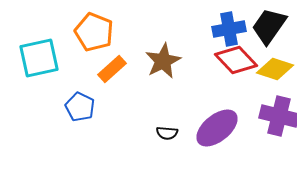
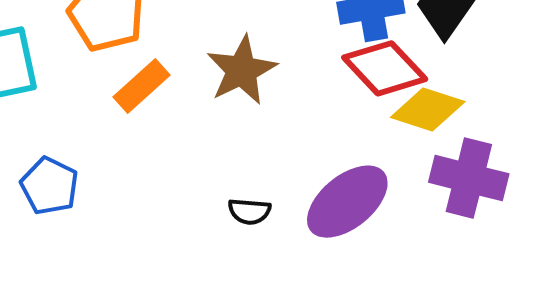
yellow diamond: (275, 69) -> (428, 109), moved
blue pentagon: (80, 107) -> (49, 186), moved

